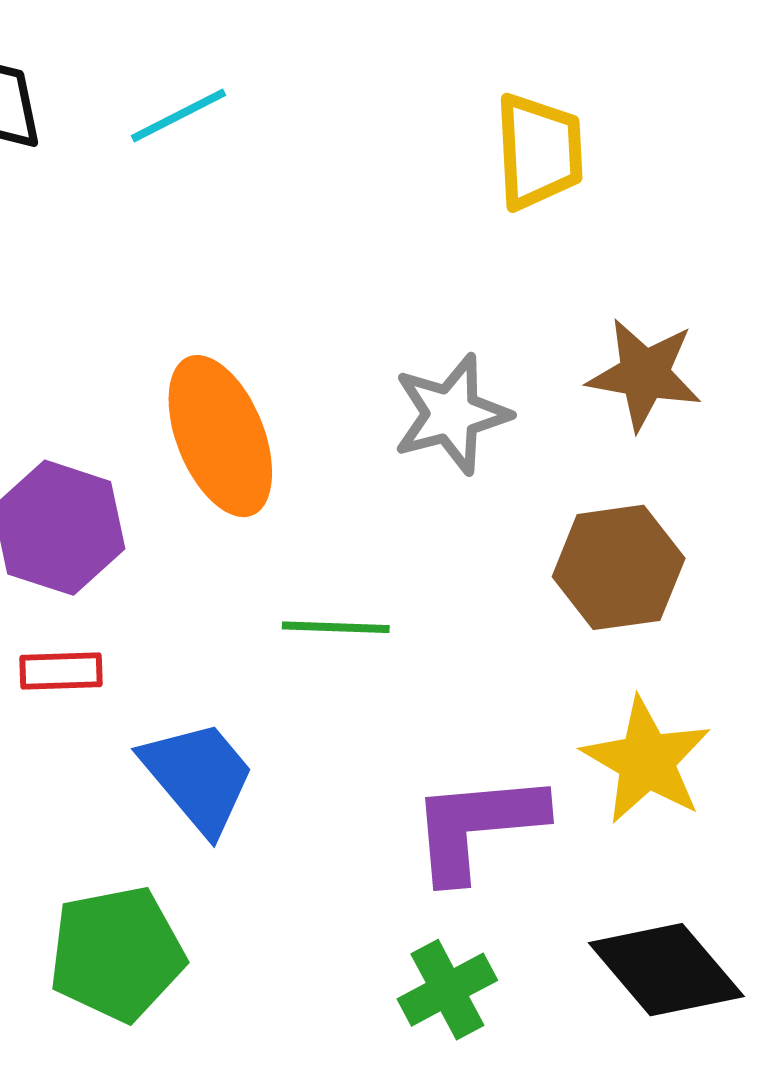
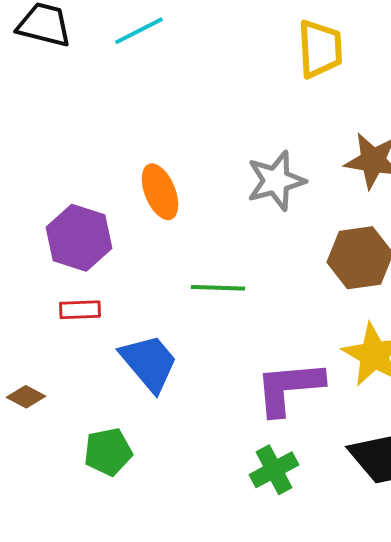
orange ellipse: (220, 436) -> (160, 192), size x0.7
green pentagon: (117, 954) -> (108, 452), size x0.7

